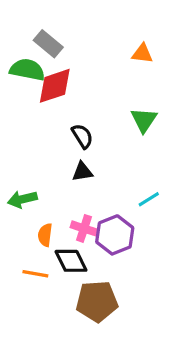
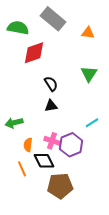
gray rectangle: (48, 44) -> (53, 19), moved, size x1.4
green semicircle: (27, 70) -> (18, 28), moved
orange line: (35, 274) -> (22, 169), turned 56

